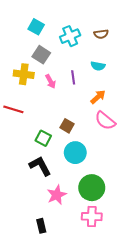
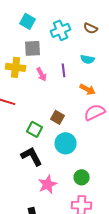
brown semicircle: (101, 34) -> (91, 28), turned 32
gray square: (41, 55) -> (33, 48), turned -36
orange arrow: (98, 97) -> (88, 89), turned 70
pink semicircle: (105, 121) -> (95, 112), turned 115
green circle: (92, 188) -> (82, 177), size x0.6

